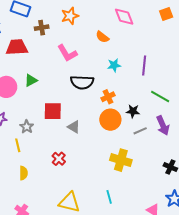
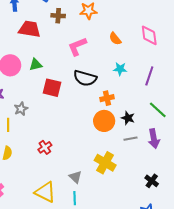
pink diamond: (124, 17) -> (149, 35), moved
pink L-shape: (67, 53) -> (77, 46), turned 85
red square: (53, 111) -> (52, 88), moved
gray triangle: (74, 127) -> (75, 177), moved
cyan line: (109, 197) -> (75, 198), moved

